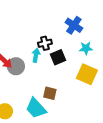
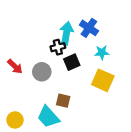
cyan arrow: (36, 55) -> (66, 33), moved, size x1.5
gray circle: (16, 66) -> (42, 72), moved

